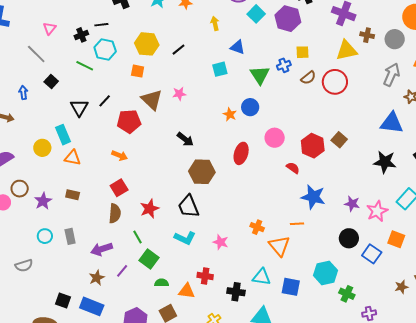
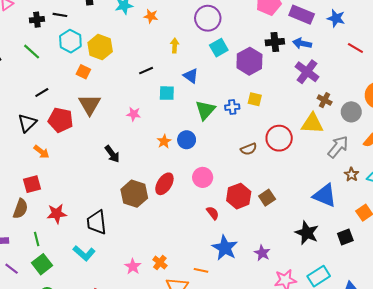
cyan hexagon: (105, 49) -> (70, 41), moved
black line: (179, 50) -> (146, 71), moved
yellow triangle: (347, 50) -> (312, 123), moved
brown semicircle: (308, 78) -> (249, 149), moved
pink star: (179, 94) -> (134, 114), moved
black triangle: (79, 108) -> (27, 123), moved
brown hexagon: (202, 172) -> (134, 194), moved
purple star: (352, 204) -> (262, 253), moved
pink star: (221, 242) -> (133, 267), moved
purple line: (122, 271) -> (12, 269), turned 72

